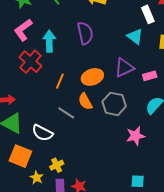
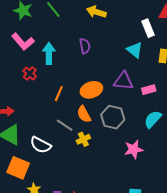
pink L-shape: (23, 30) -> (23, 42), turned -95
purple semicircle: (85, 33) -> (85, 46), size x0.7
red cross: (30, 62) -> (30, 74), size x0.6
purple triangle: (124, 68) -> (123, 81), turned 30
yellow cross: (57, 165) -> (83, 139), moved

